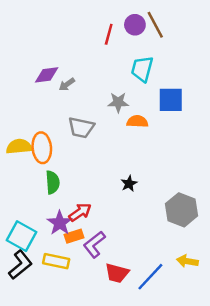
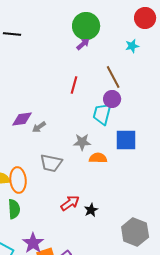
purple circle: (135, 25) -> (112, 99), moved
green semicircle: (53, 182) -> (14, 209), moved
red arrow: (80, 212) -> (70, 203), moved

